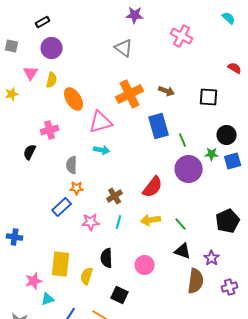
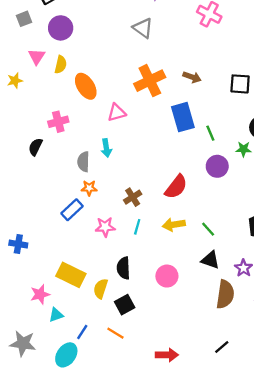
gray square: (12, 46) -> (24, 19), moved, turned -32
pink triangle: (101, 122) -> (117, 113), size x0.7
cyan arrow: (102, 150) -> (106, 148), moved, turned 70
purple circle: (189, 169) -> (217, 166), size x0.7
yellow rectangle: (61, 264) -> (71, 275), turned -70
black square: (120, 295) -> (125, 305), moved, turned 36

